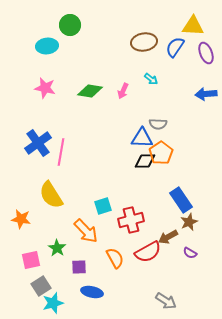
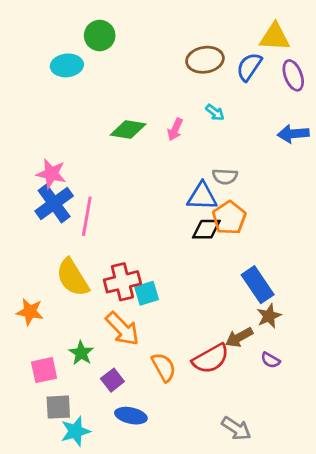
pink star: (45, 88) -> (51, 174), moved
red cross: (131, 220) -> (122, 282), moved
purple square: (79, 267) -> (112, 380), turned -35
gray square: (41, 286) -> (58, 407), turned 30

